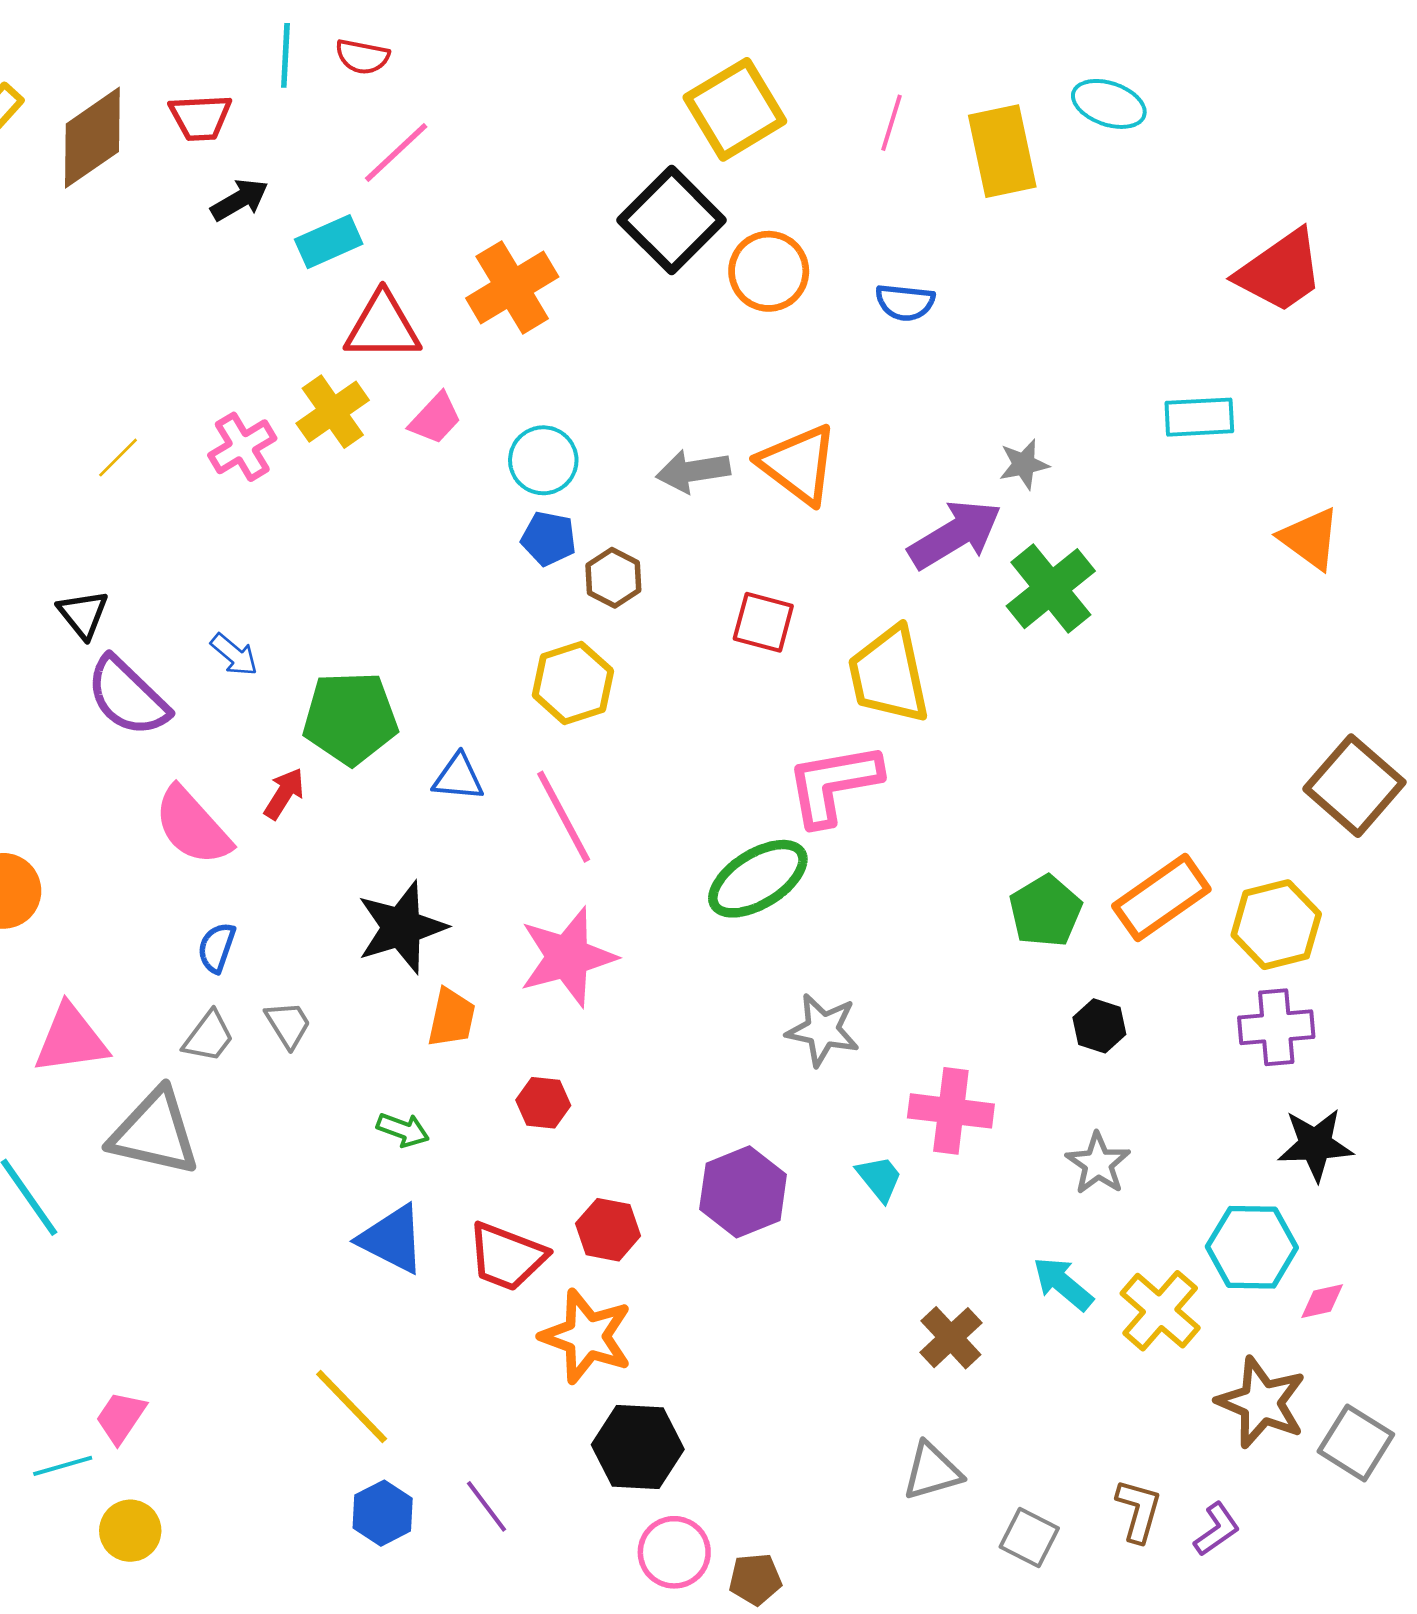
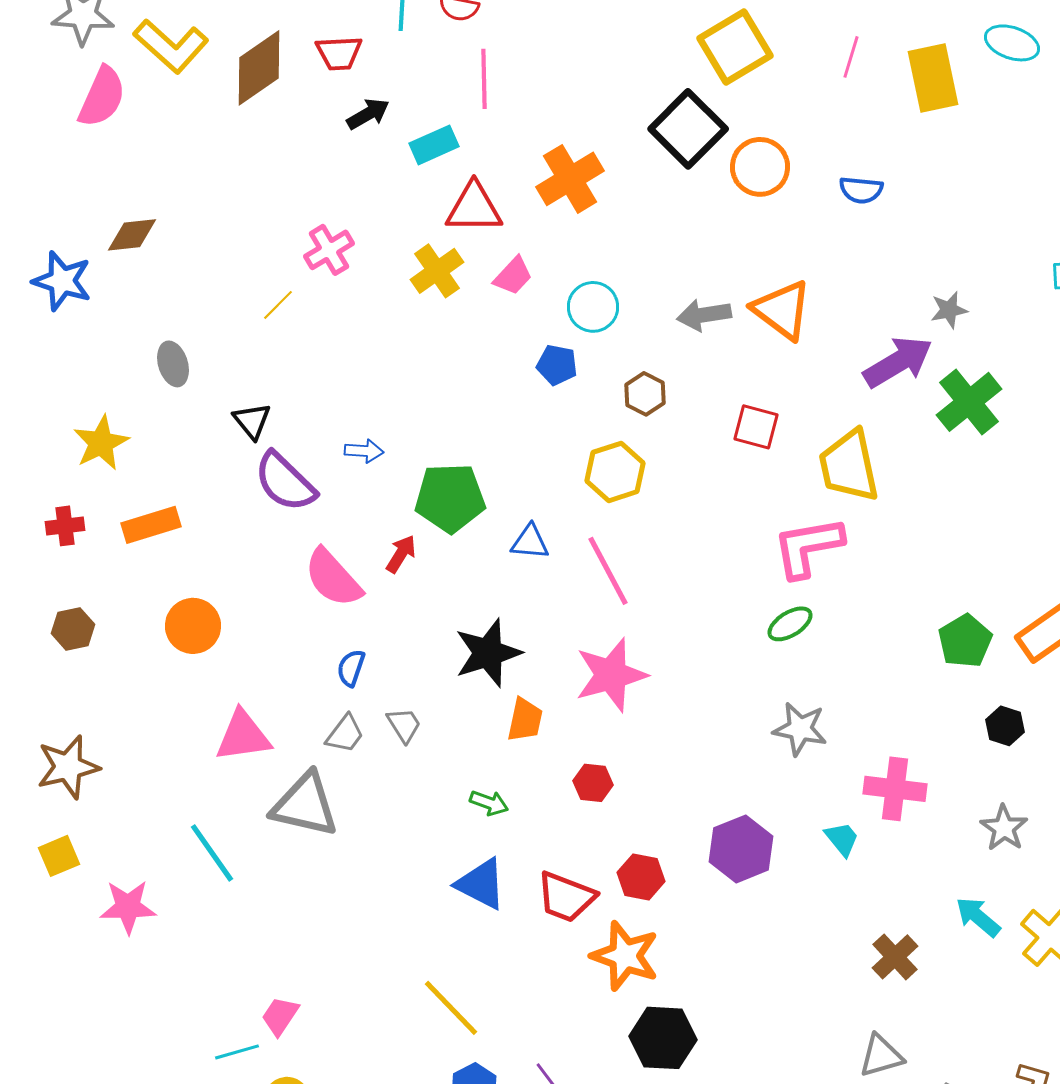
pink line: (396, 153) -> (484, 79), turned -48
pink cross: (242, 447) -> (329, 250), moved
blue pentagon: (549, 539) -> (557, 365), moved
blue arrow: (234, 655) -> (364, 451), turned -36
green ellipse: (758, 879) -> (790, 624), moved, size x0.6

